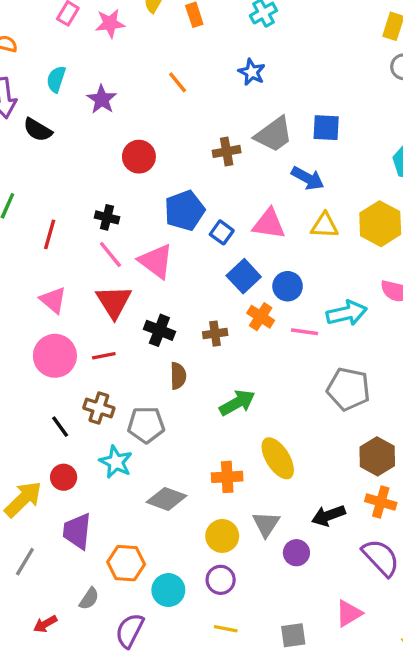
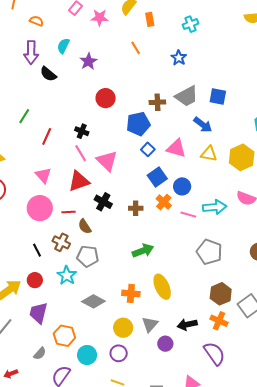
orange line: (178, 82) -> (136, 48), moved
blue pentagon: (185, 211) -> (138, 124), moved
red triangle: (114, 302) -> (79, 181), turned 35
brown semicircle: (178, 376) -> (85, 226), moved, turned 140
red arrow: (45, 624) -> (11, 374), moved

